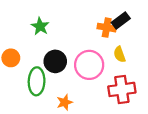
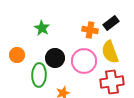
orange cross: (107, 28) -> (90, 30), moved
yellow semicircle: (120, 54) -> (110, 52), size x1.6

